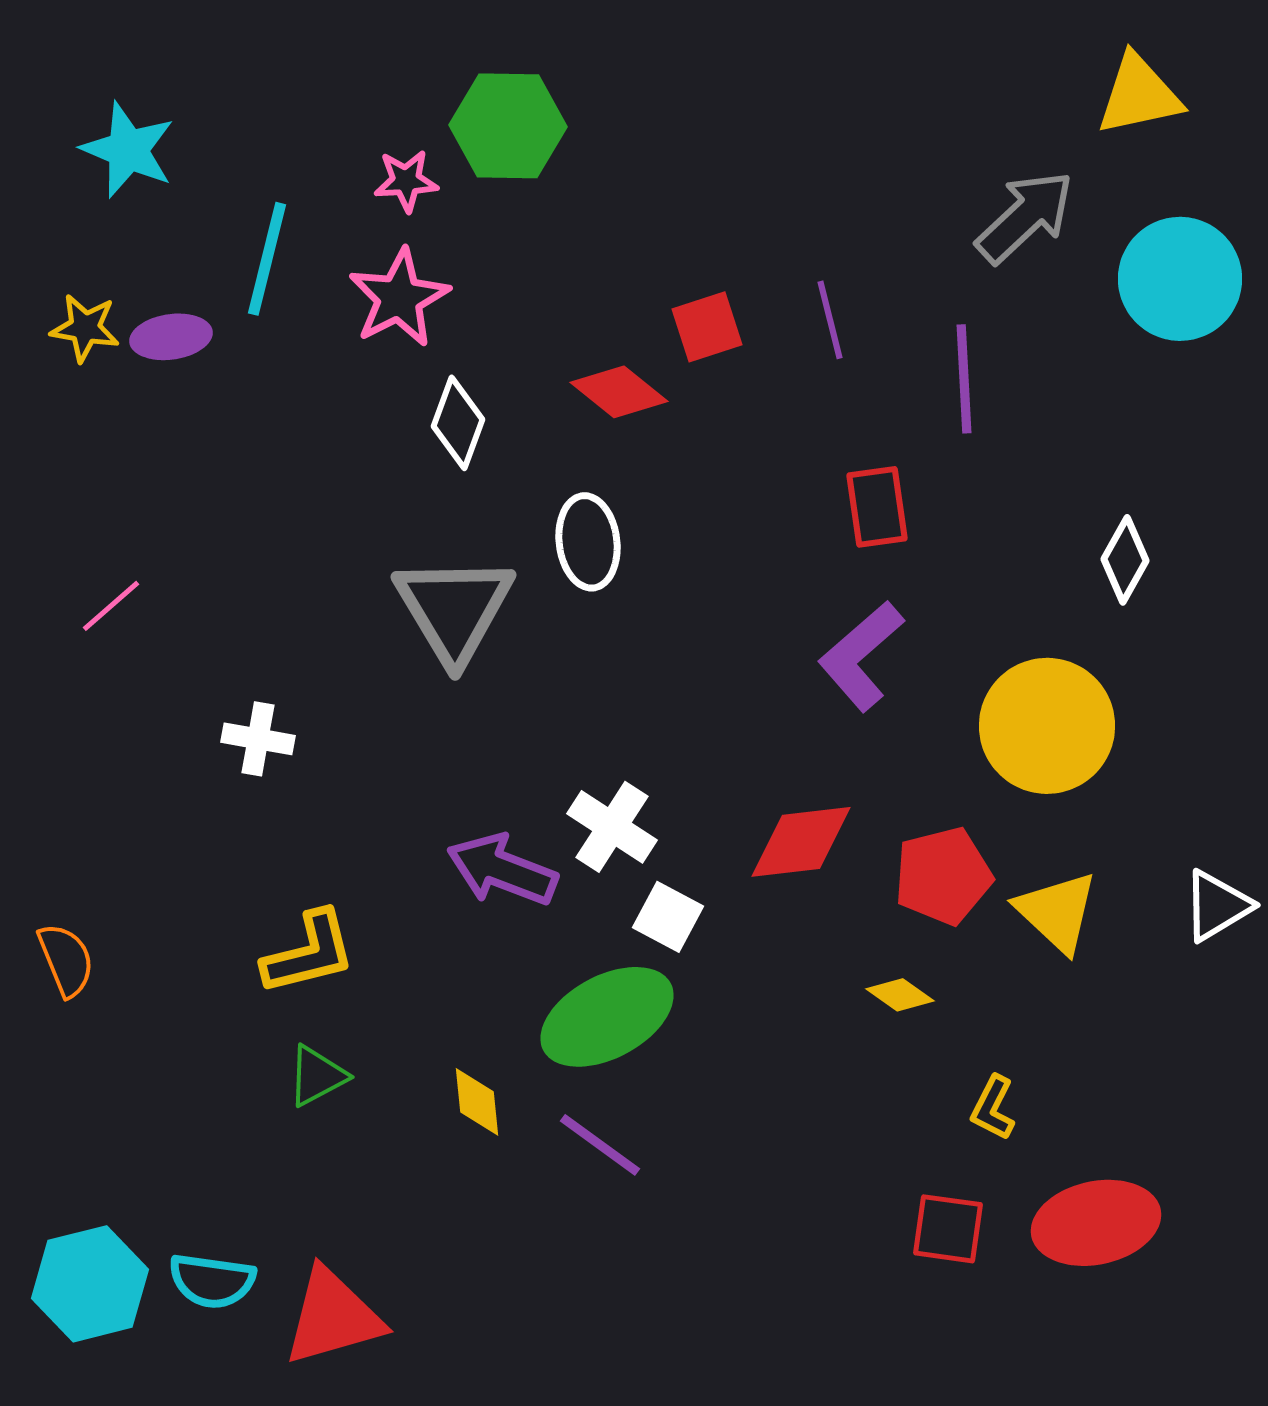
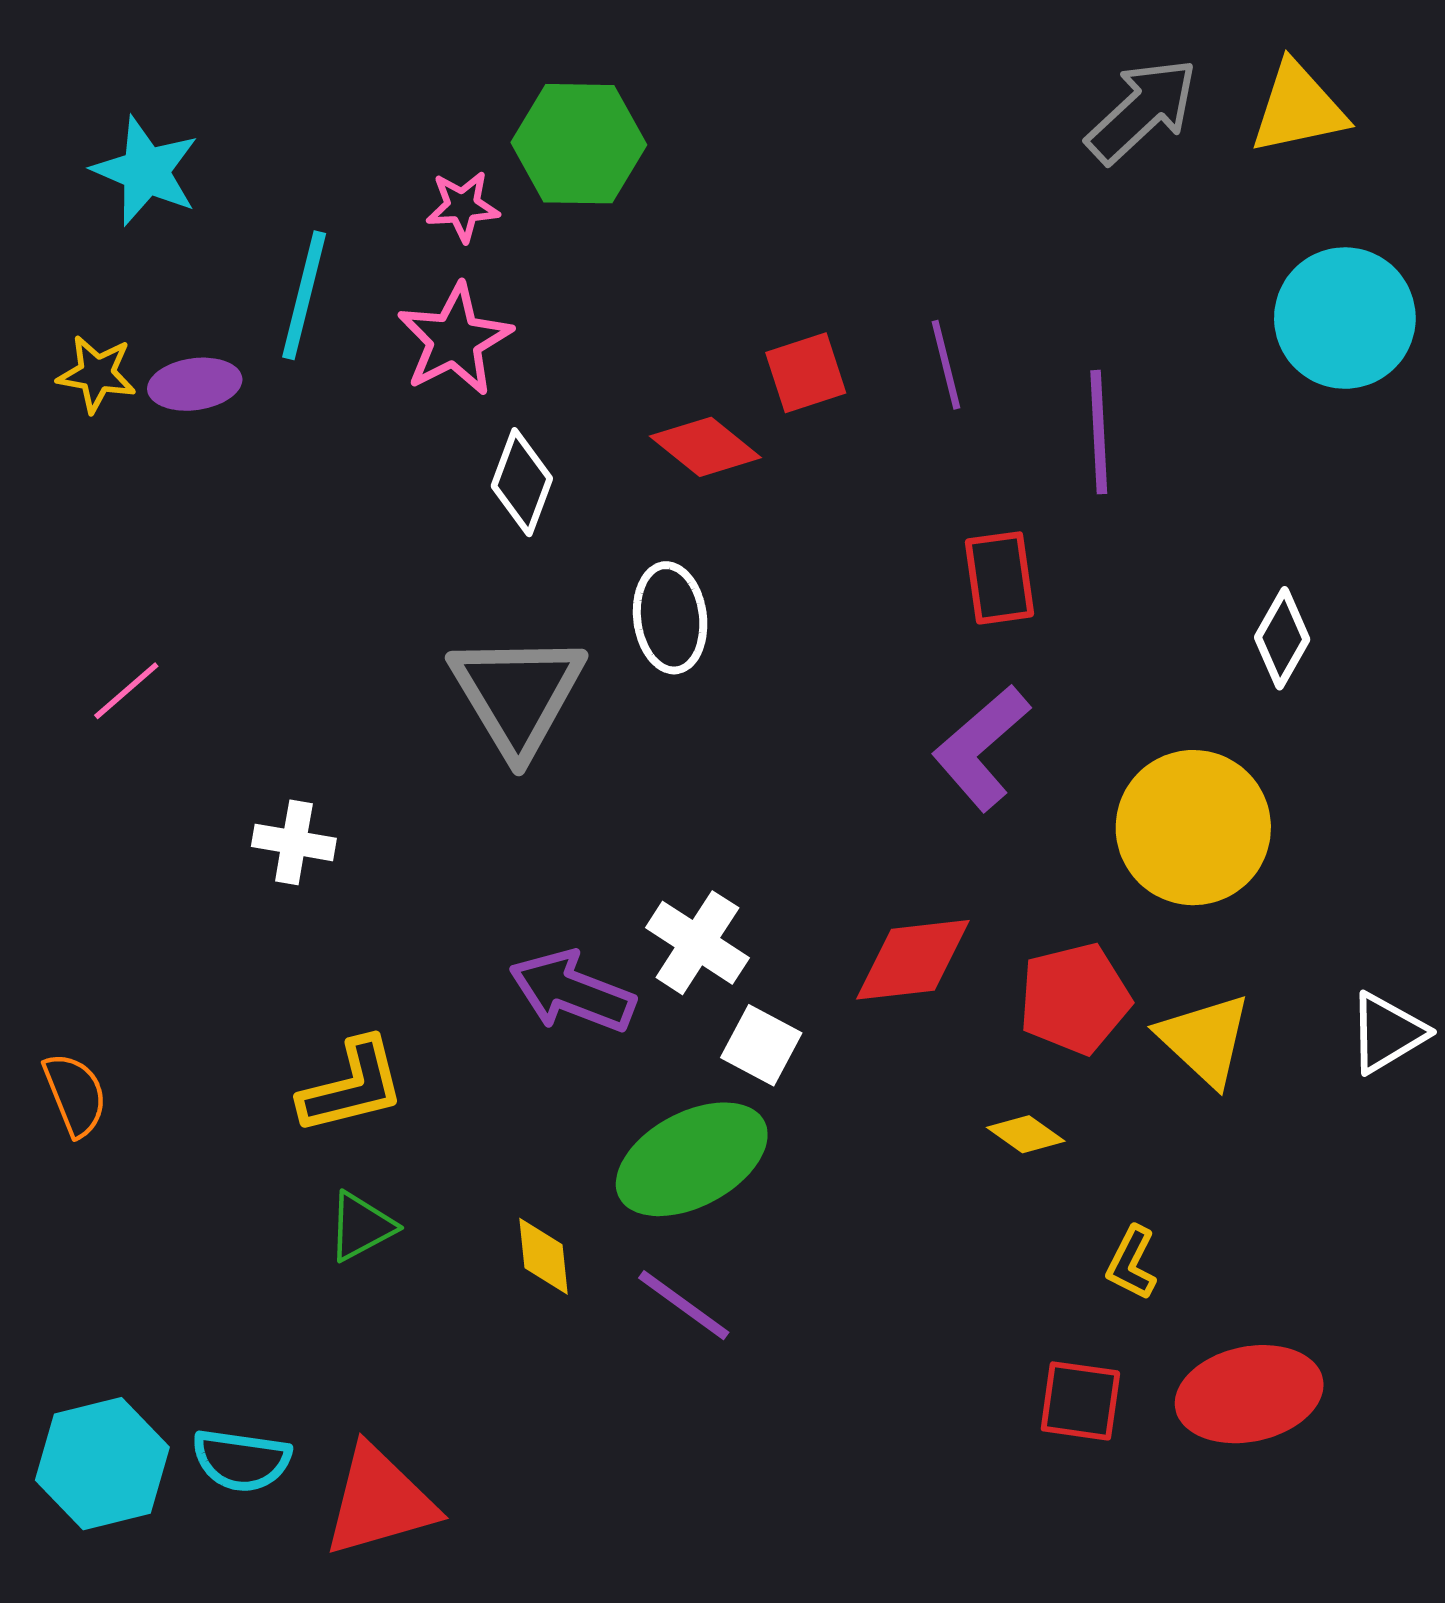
gray arrow: (1025, 217) -> (1142, 111), moved

